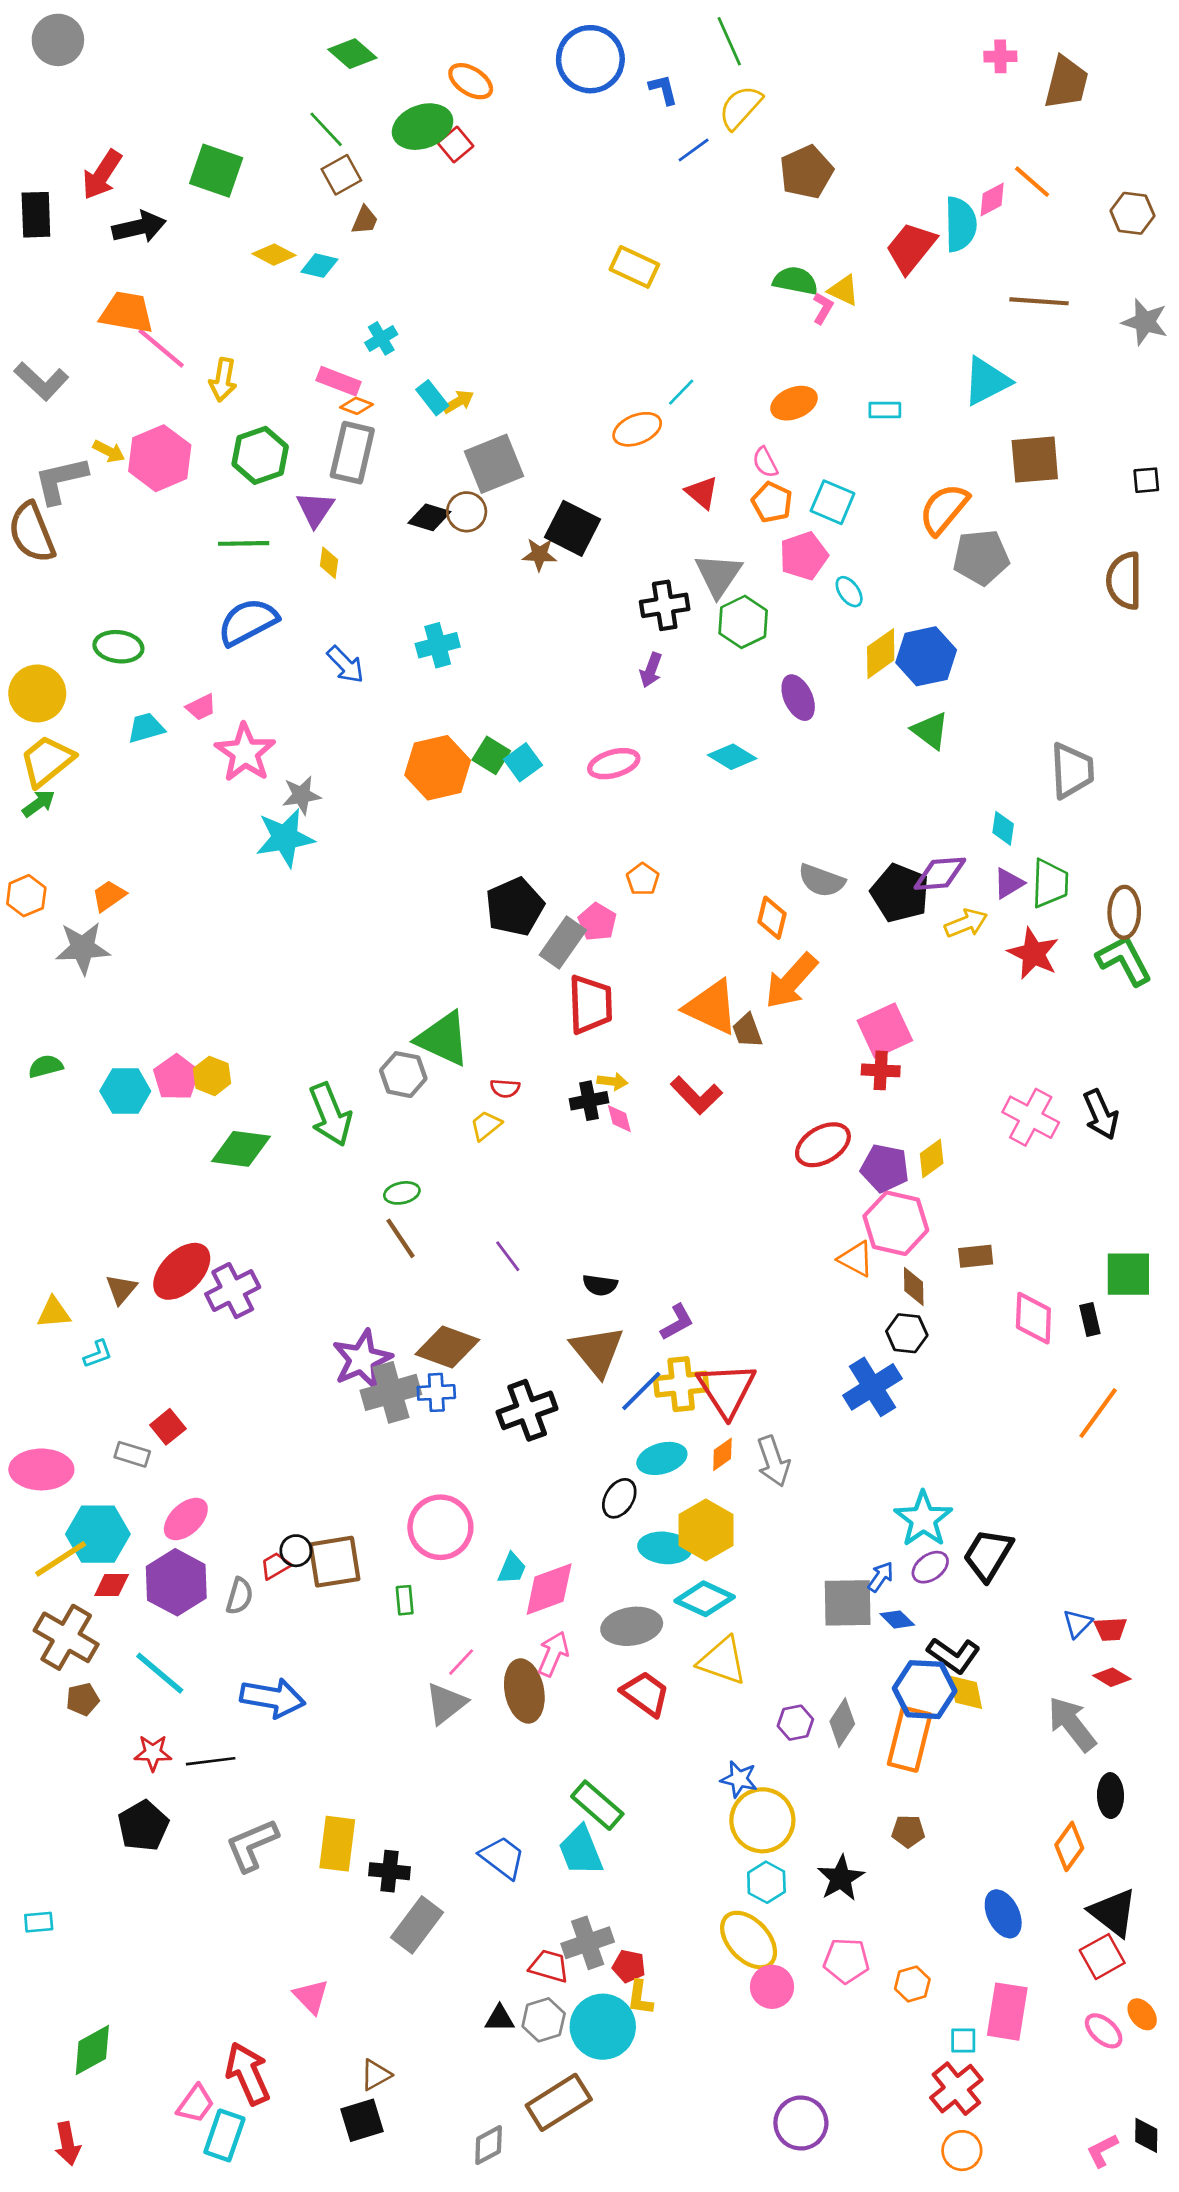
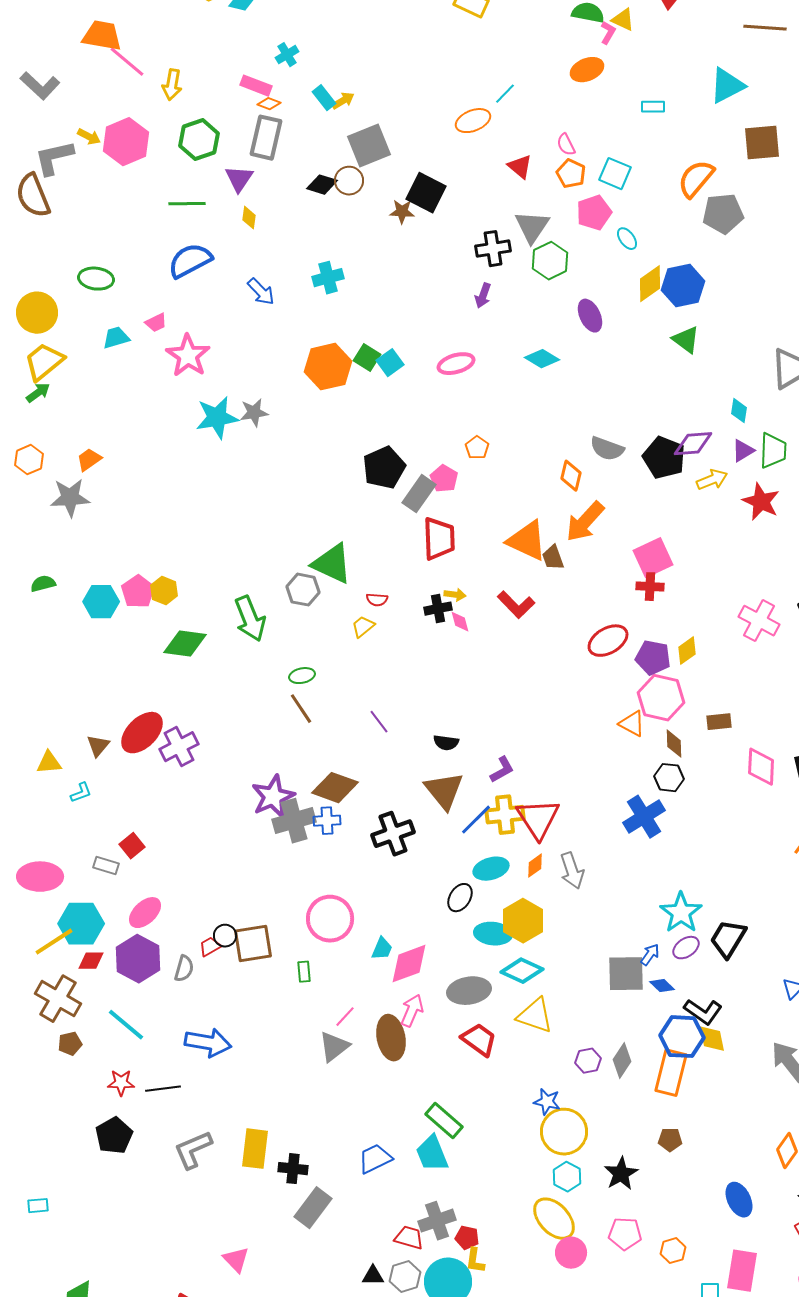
orange ellipse: (794, 403) -> (587, 70), moved
gray star: (301, 795) -> (254, 413), moved
blue trapezoid: (502, 1857) -> (375, 1159), turned -63

